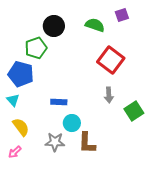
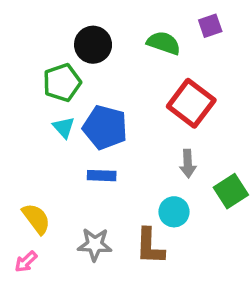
blue pentagon: (21, 74) -> (105, 127), moved
cyan triangle: (13, 100) -> (64, 127), moved
cyan circle: (72, 123) -> (174, 212), moved

